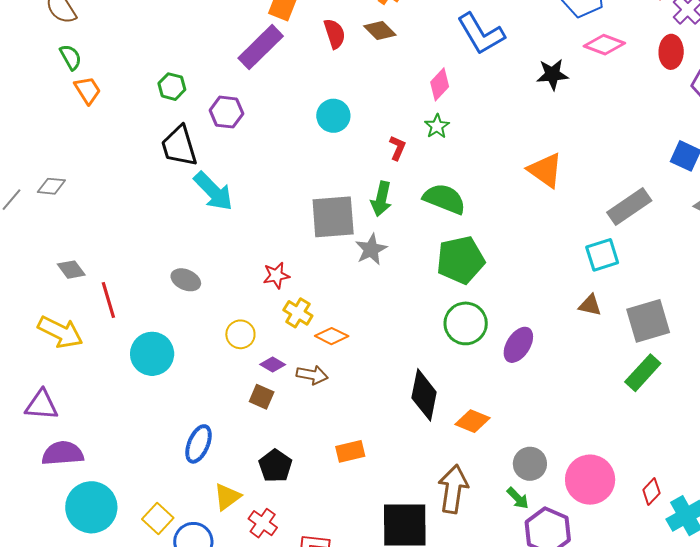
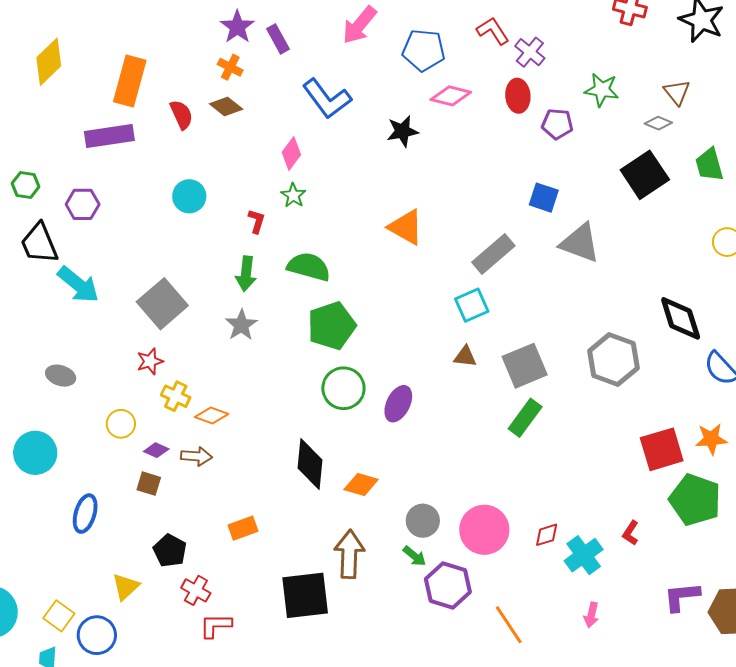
purple rectangle: (261, 47) -> (109, 136), turned 42
gray square: (333, 217) -> (162, 304), moved, turned -30
blue ellipse: (199, 444) -> (85, 514), moved
red diamond: (651, 491) -> (547, 535), turned 36
red cross: (263, 523) -> (196, 590), moved

